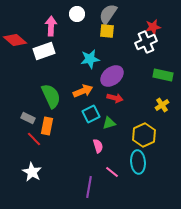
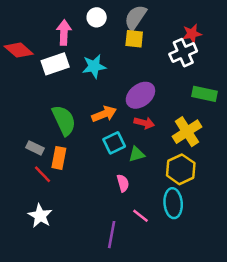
cyan star: (90, 59) -> (94, 66), moved
yellow cross: (162, 105) -> (187, 132), moved, size x1.6

